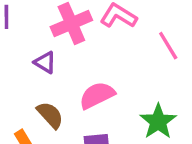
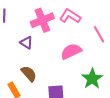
pink semicircle: (97, 95) -> (71, 51), moved

